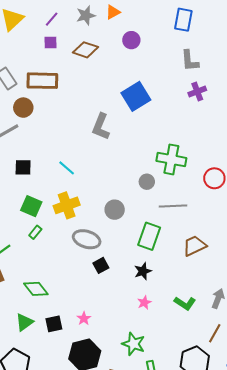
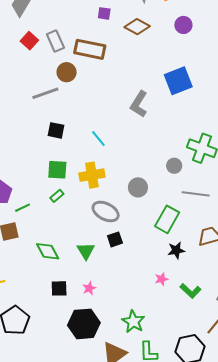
green square: (31, 206) -> (57, 170), turned -30
black star: (143, 271) -> (176, 250), moved
pink star: (144, 302) -> (161, 279), moved
green triangle: (24, 322) -> (86, 251), moved, turned -36

